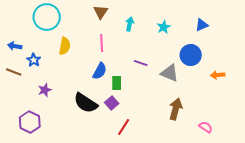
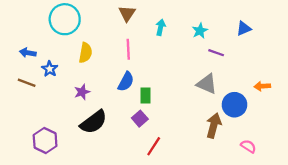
blue circle: (191, 55) -> (235, 105), moved
purple line: (141, 63) -> (216, 53), moved
purple star: (45, 90) -> (82, 92), moved
black semicircle: (86, 103) -> (94, 122), moved, turned -70

